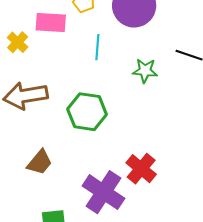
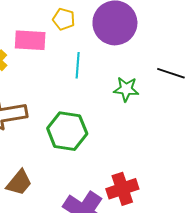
red cross: (141, 169) -> (122, 189), turned 32

